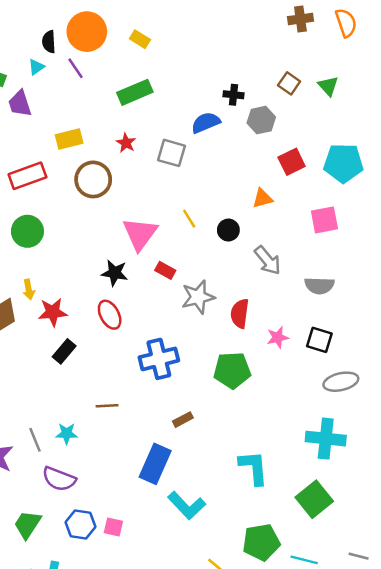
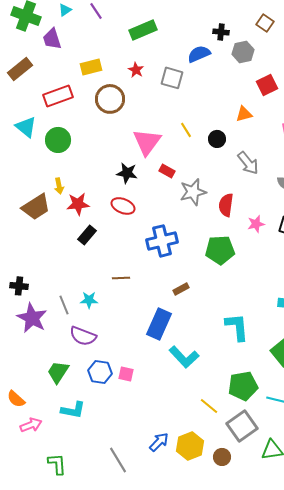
red ellipse: (110, 315) -> (123, 206), turned -40

